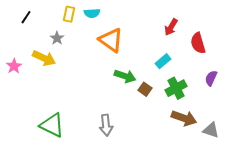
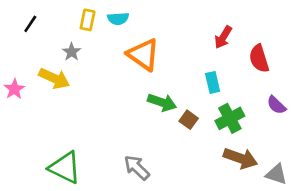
cyan rectangle: (163, 61) -> (213, 82), turned -63
purple semicircle: (211, 78) -> (276, 105), turned -70
gray arrow: (106, 125) -> (137, 168), turned 140

